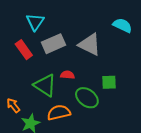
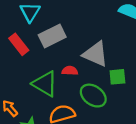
gray triangle: (90, 44) -> (95, 54), moved

